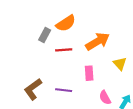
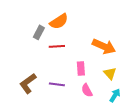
orange arrow: (98, 41) -> (104, 46), moved, turned 55
yellow triangle: (120, 64) -> (110, 73), moved
pink semicircle: (105, 98) -> (87, 90), moved

